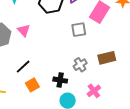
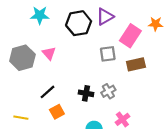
brown rectangle: (107, 58) -> (136, 64), moved
black cross: (60, 80) -> (86, 93), moved

